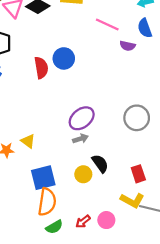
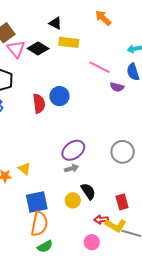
red arrow: (83, 222) -> (101, 219), moved, turned 32

